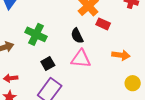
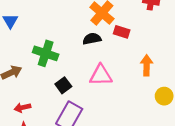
black semicircle: (77, 36) -> (92, 39), moved, turned 112
orange arrow: (121, 55) -> (147, 65), turned -90

